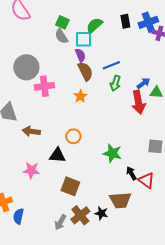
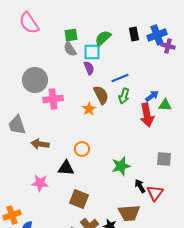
green square: (62, 22) -> (71, 35), turned -32
brown semicircle: (85, 71) -> (101, 95), moved
green star: (112, 153) -> (121, 166), turned -30
red triangle: (146, 180) -> (155, 193), turned 30

